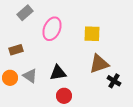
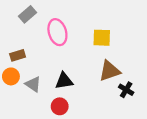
pink ellipse: (52, 29) -> (57, 32), turned -40
orange circle: (10, 78) -> (11, 76), moved
red circle: (64, 96) -> (60, 106), moved

